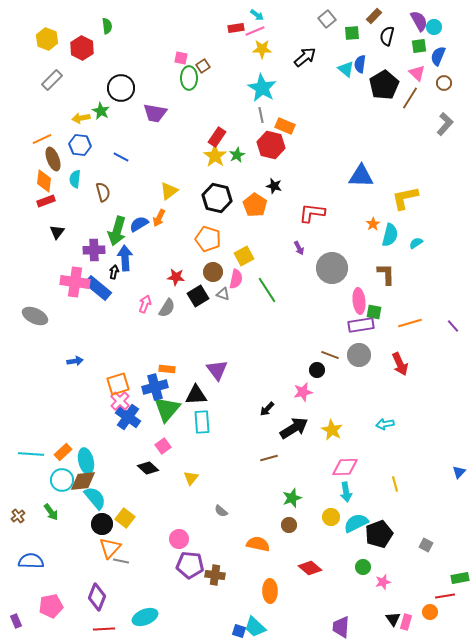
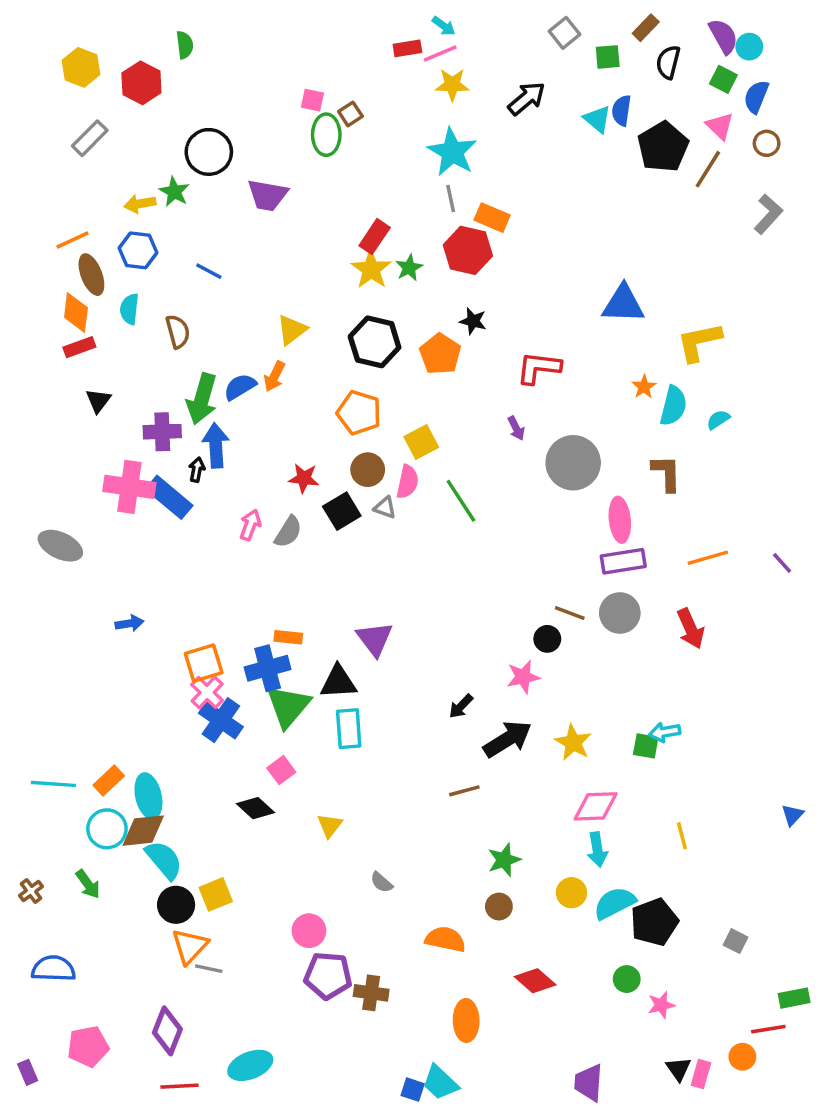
green square: (419, 46) -> (723, 79), turned 35
green square: (374, 312) -> (646, 746), moved
yellow square: (125, 518) -> (216, 894), turned 30

